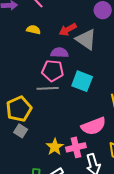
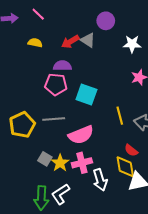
gray triangle: (86, 39) -> (88, 40), moved, size x0.7
gray line: (48, 88) -> (54, 119), moved
pink semicircle: (94, 126) -> (81, 135), moved
gray square: (21, 131) -> (45, 159), moved

